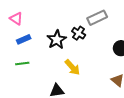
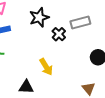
black star: (57, 40) -> (39, 17), moved

